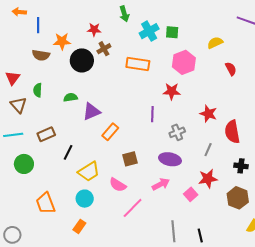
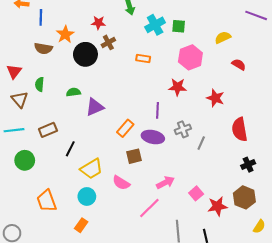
orange star: (62, 41) -> (65, 34), turned -30
orange rectangle: (138, 64) -> (143, 59), size x0.6
red semicircle: (231, 69) -> (239, 65), turned -32
red star: (208, 114) -> (215, 98), moved
orange rectangle: (110, 132) -> (125, 128), moved
gray line: (208, 150) -> (201, 143), moved
purple ellipse: (170, 159) -> (153, 137), moved
black cross: (241, 166) -> (248, 165), turned -32
red star: (208, 179) -> (217, 206), moved
pink line: (133, 208) -> (149, 208), moved

